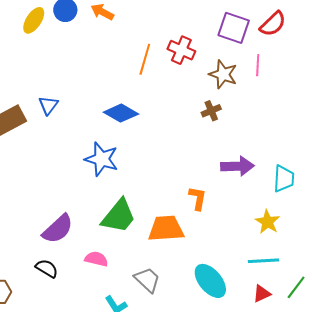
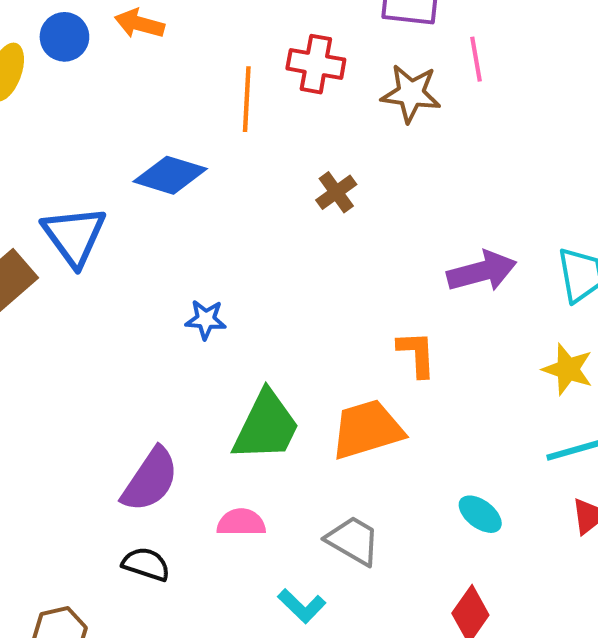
blue triangle: (48, 105) -> (74, 236), size x1.6
brown cross: (211, 111) -> (336, 192), moved
blue diamond: (121, 113) -> (170, 175), moved
blue star: (102, 159) -> (206, 320), size x0.6
cyan ellipse: (210, 281) -> (480, 514), size x0.6

